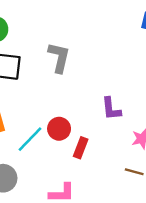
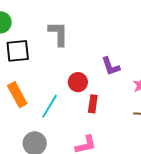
red circle: (59, 129) -> (78, 82), moved

